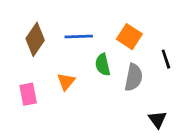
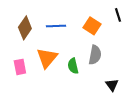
black line: (166, 59) -> (118, 15), moved
green semicircle: (103, 65) -> (73, 66), moved
orange triangle: (66, 82) -> (47, 58), size x1.6

